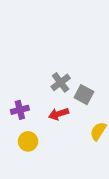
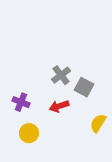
purple cross: (20, 110) -> (21, 102), turned 36

